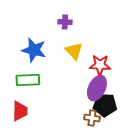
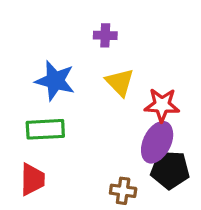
brown cross: (92, 118) -> (123, 191), moved

